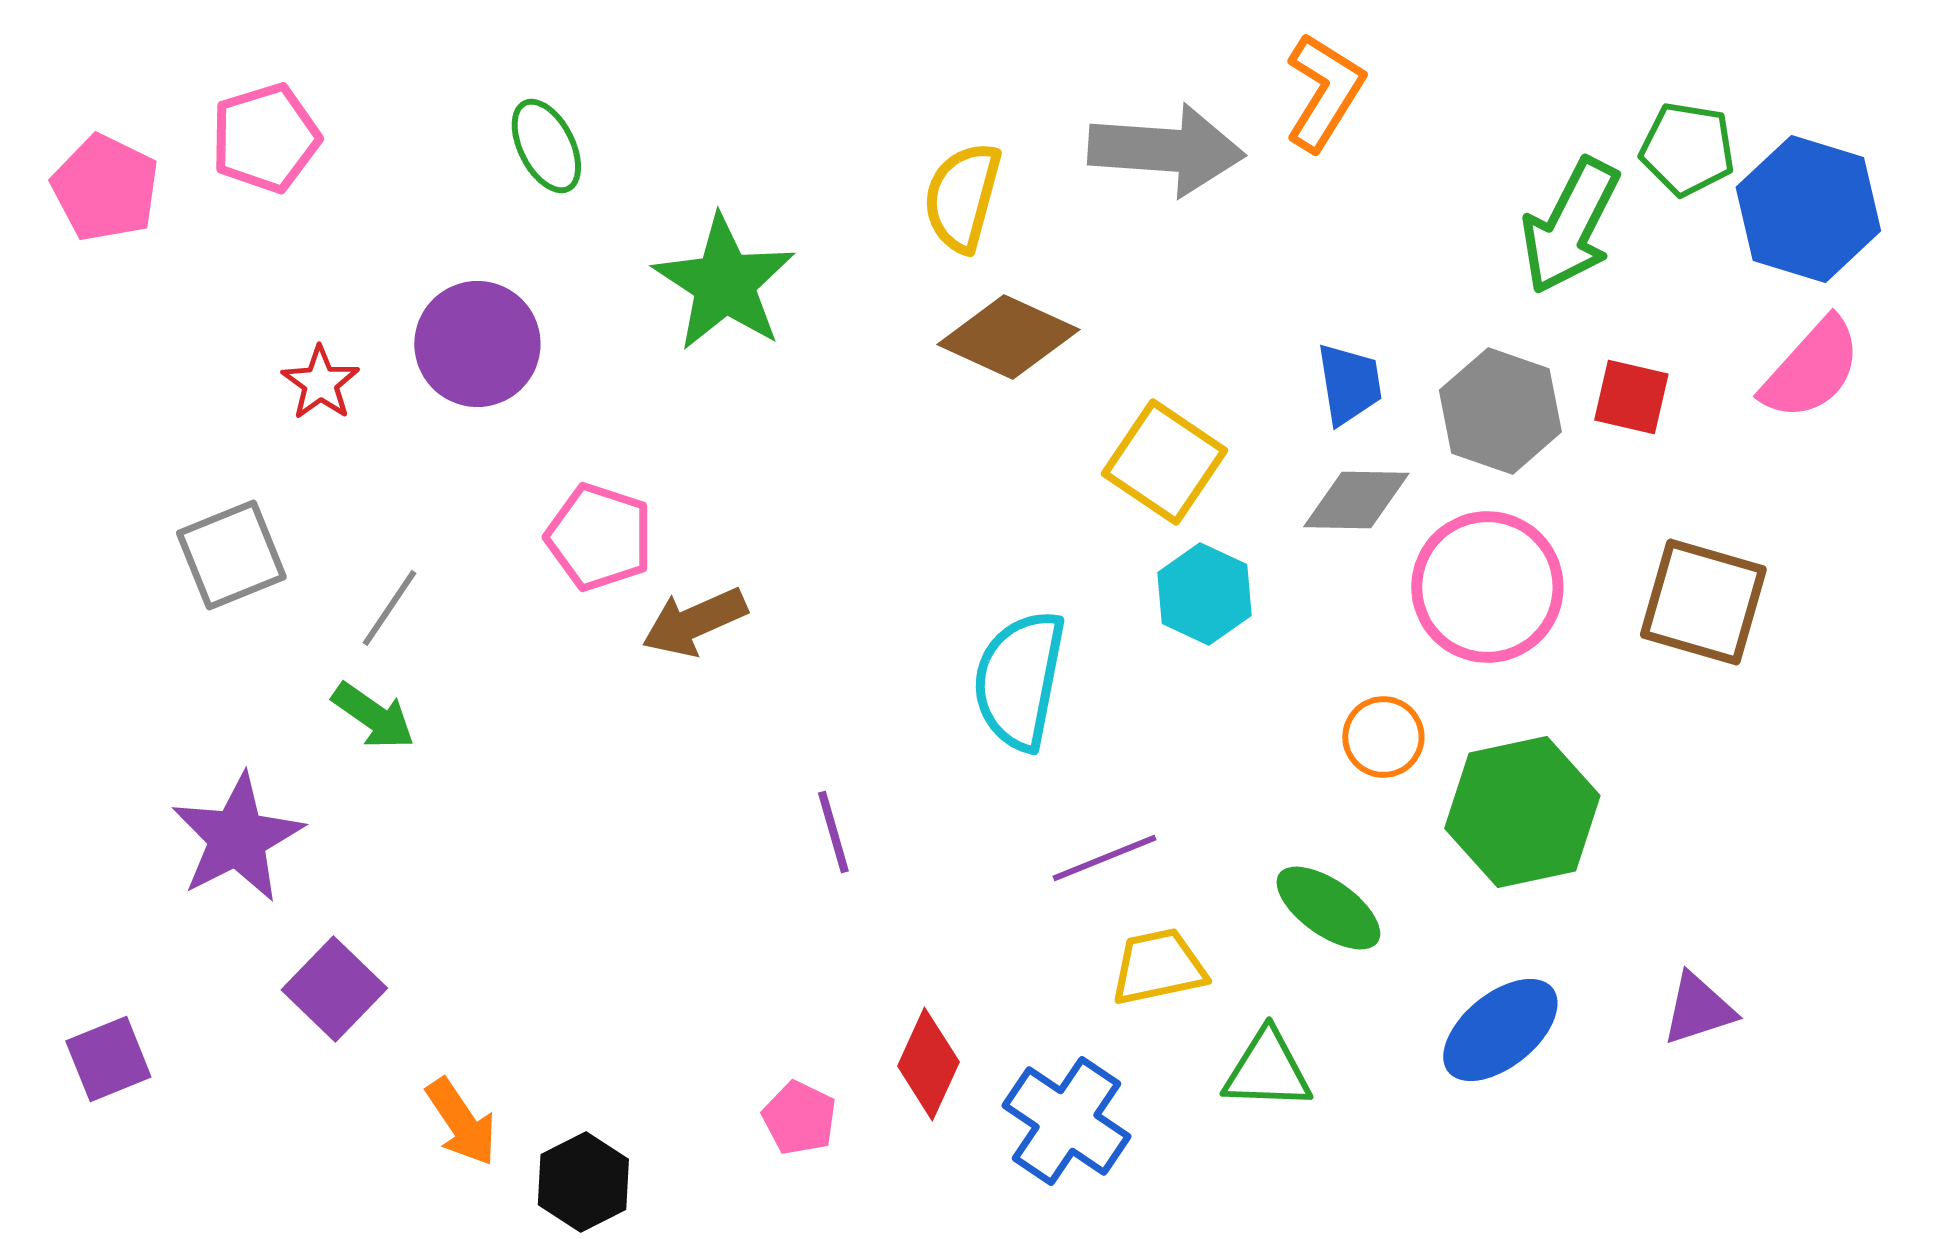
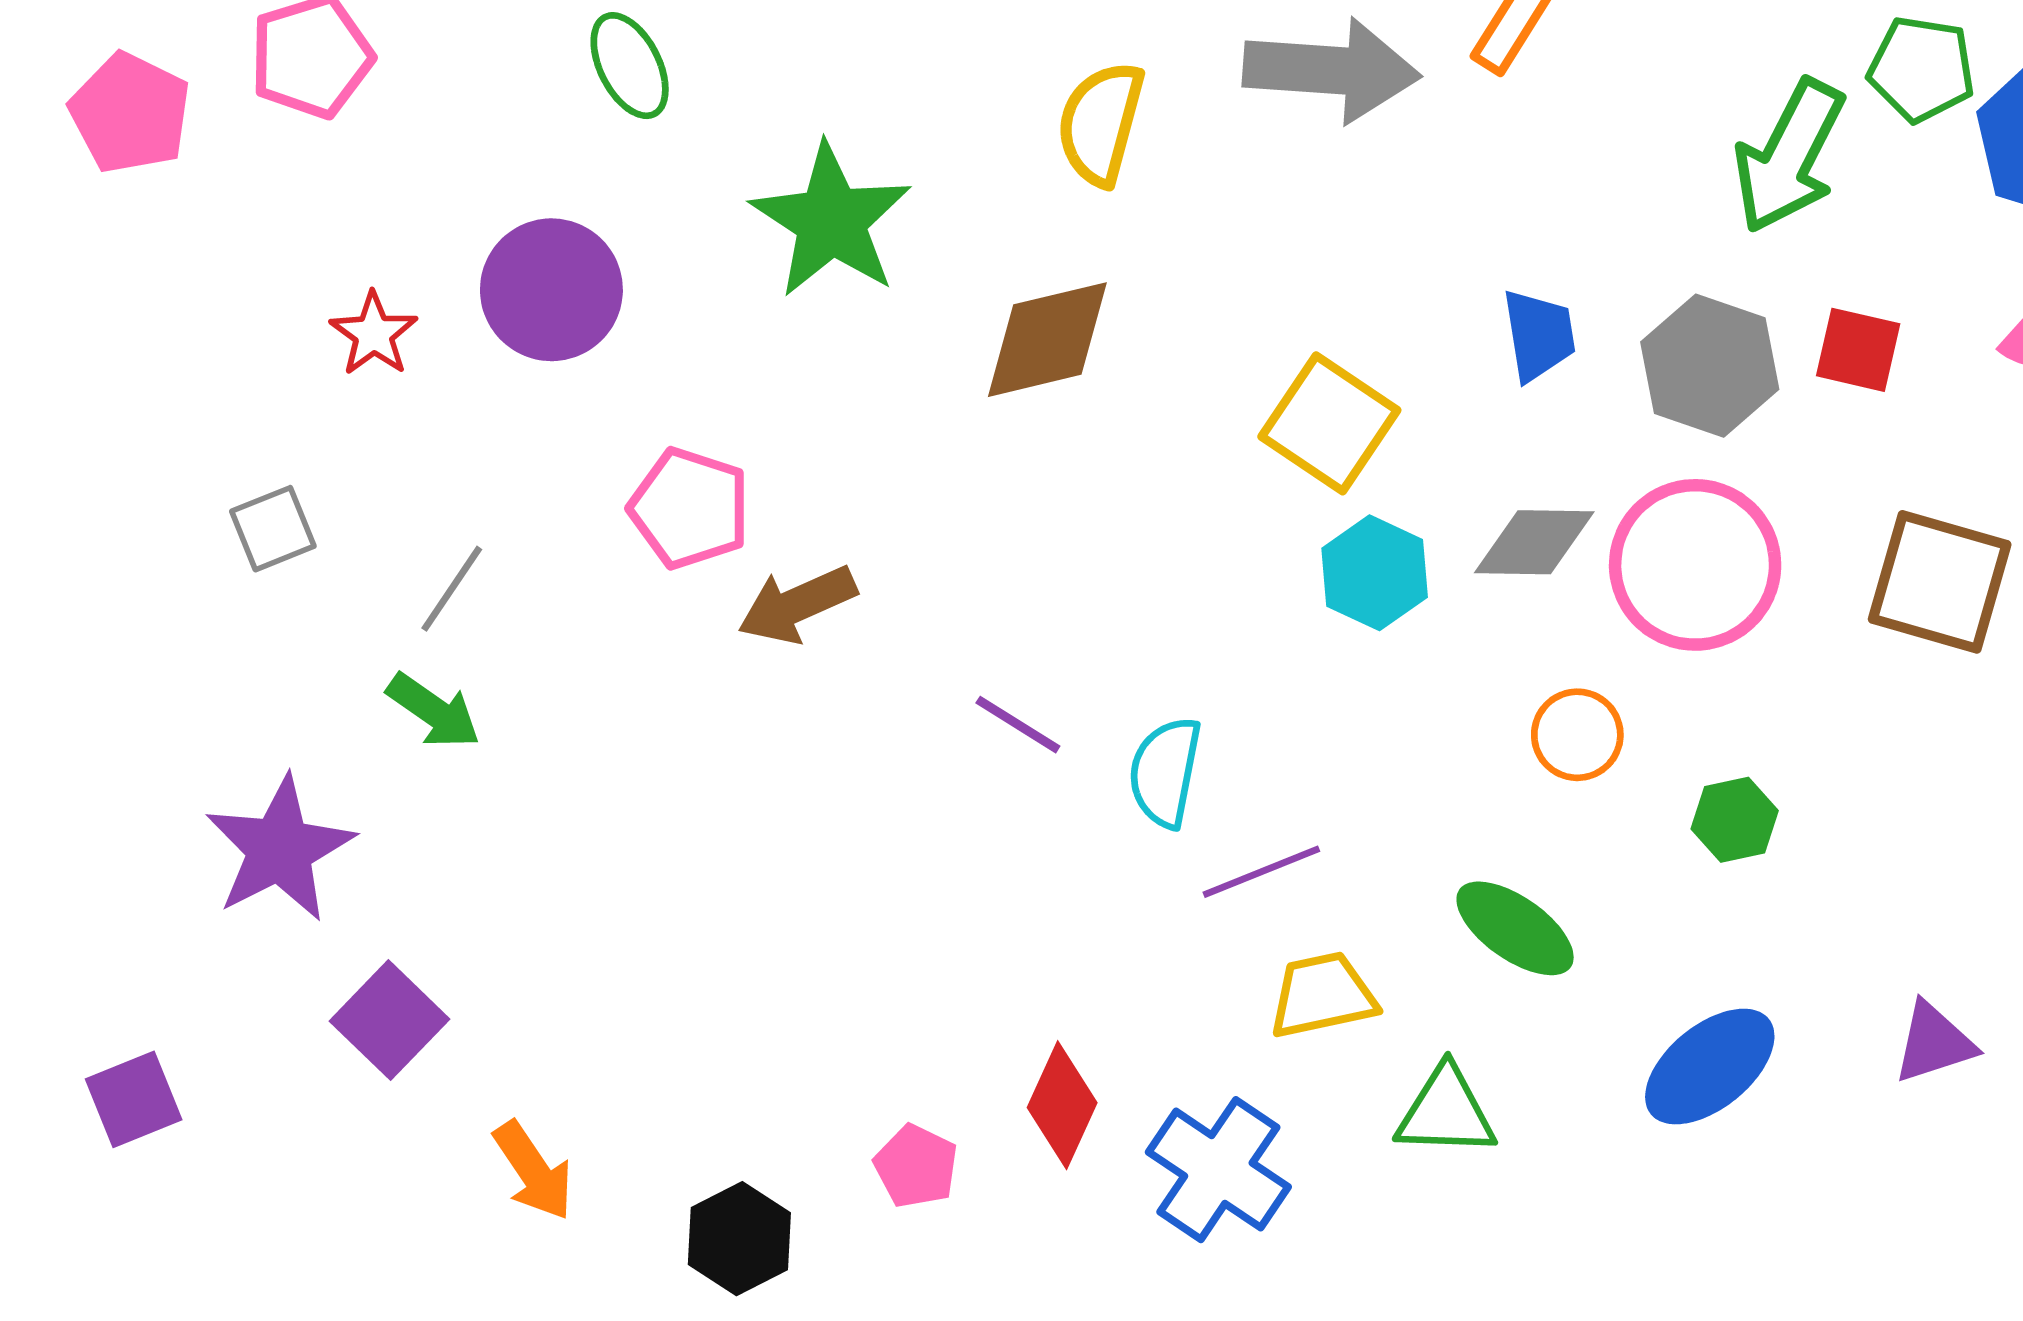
brown diamond: (1008, 337) -> (1047, 340), moved, turned -38
gray diamond: (1356, 500) -> (1534, 542), moved
gray square: (231, 555) -> (273, 529), size x0.7
cyan semicircle: (1019, 680) -> (1165, 772), moved, size x0.7
green hexagon: (1522, 812) -> (1735, 820), size x0.5
purple line: (833, 832) -> (1018, 725), moved, turned -42
black hexagon: (583, 1182) -> (739, 1239), moved

